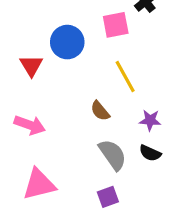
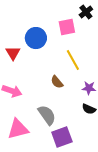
gray semicircle: (113, 155) -> (47, 115), moved
purple square: (108, 197) -> (62, 137), size x1.5

